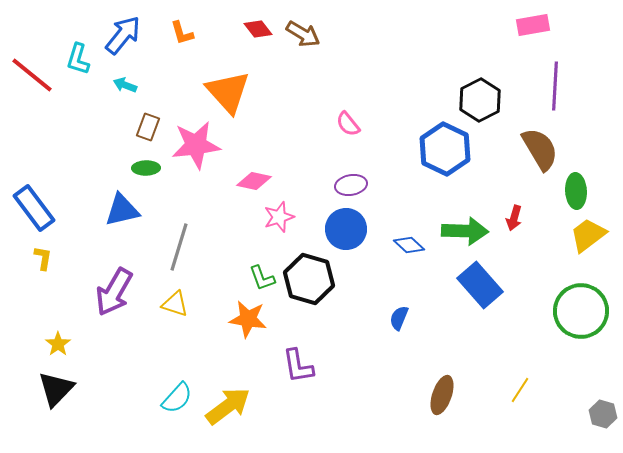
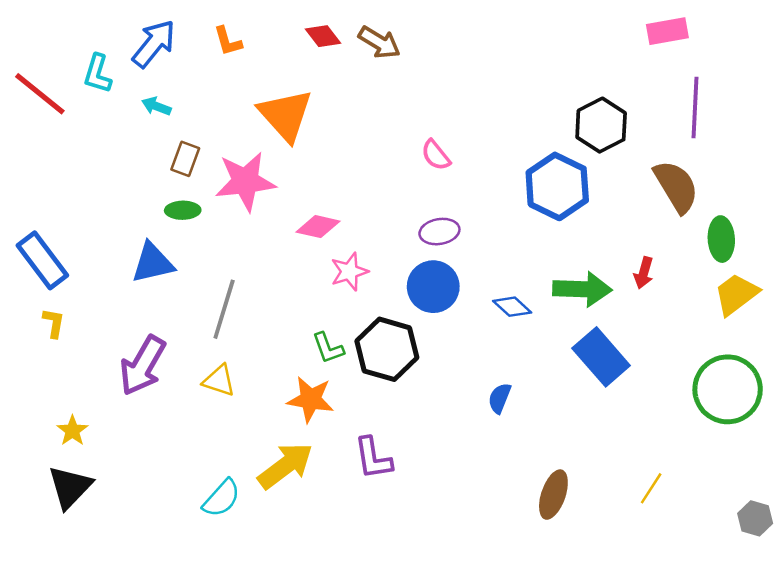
yellow arrow: (228, 406) -> (285, 466), moved

